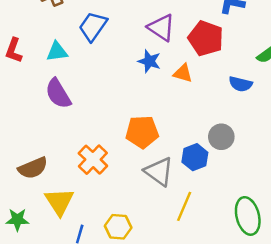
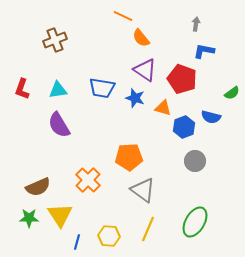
blue trapezoid: (93, 26) -> (102, 88), moved, turned -116
blue hexagon: (195, 157) -> (184, 127), moved
yellow line: (184, 206) -> (148, 229), moved
green ellipse: (248, 216) -> (195, 222), moved, turned 44
green star: (17, 220) -> (29, 218), moved

